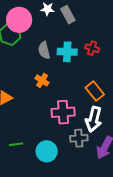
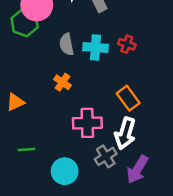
gray cross: (79, 138) -> (106, 156), turned -30
green line: (16, 144) -> (26, 150), moved

